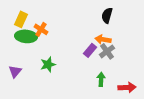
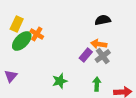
black semicircle: (107, 15) -> (103, 20), turned 63
green ellipse: (26, 36) -> (22, 41), turned -50
green star: (48, 64) -> (60, 81), moved

